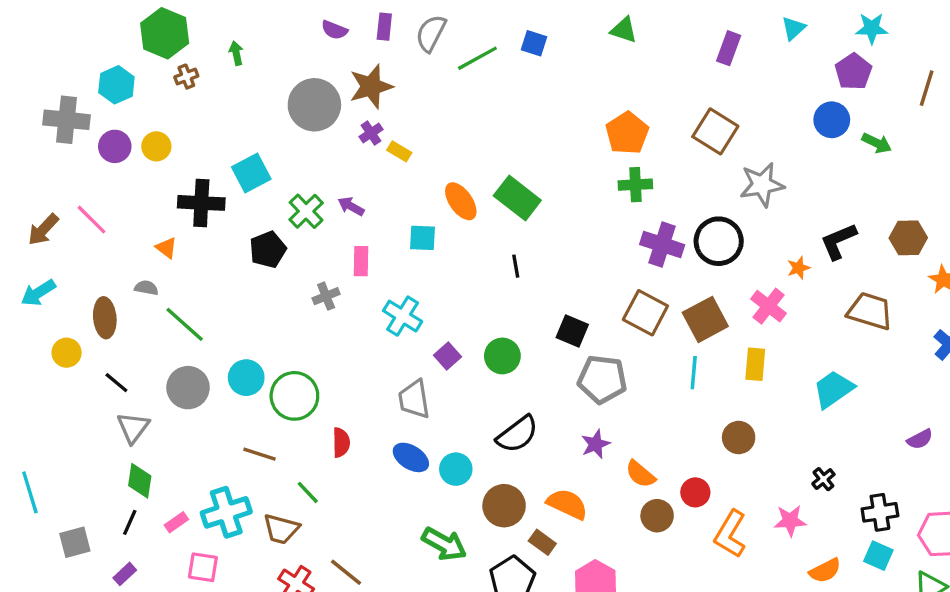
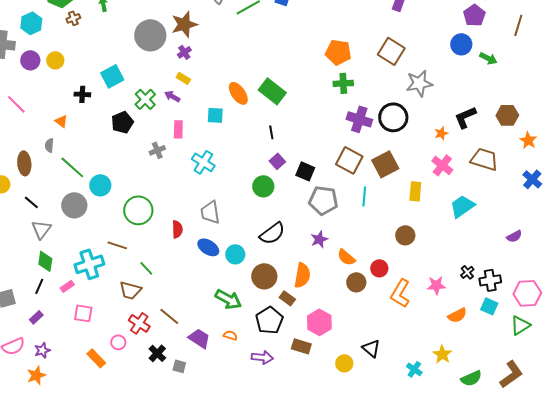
orange pentagon: (627, 133) -> (338, 52), turned -30
yellow rectangle: (399, 151) -> (183, 78), moved
black cross: (201, 203) -> (82, 94), size x0.6
gray semicircle: (146, 288) -> (49, 145), turned -96
pink cross: (769, 306) -> (442, 165), moved
purple square: (447, 356) -> (277, 161), moved
cyan line: (694, 373) -> (364, 196), moved
cyan circle: (246, 378) -> (100, 185), moved
red semicircle: (341, 442) -> (177, 229), moved
black cross: (823, 479) -> (467, 272), moved
orange semicircle: (567, 504) -> (302, 275), turned 75
cyan cross: (226, 512) -> (89, 264), moved

